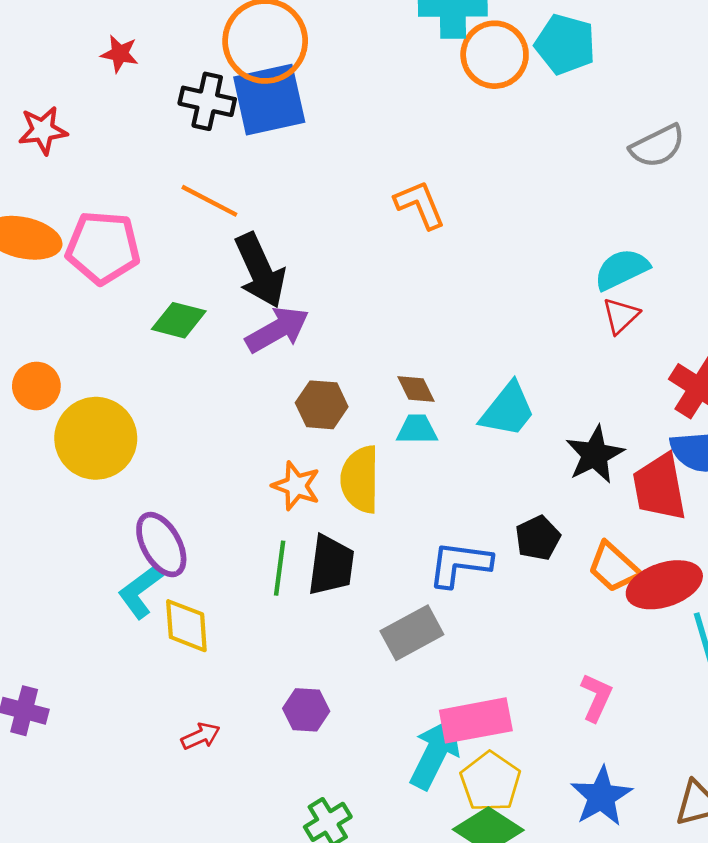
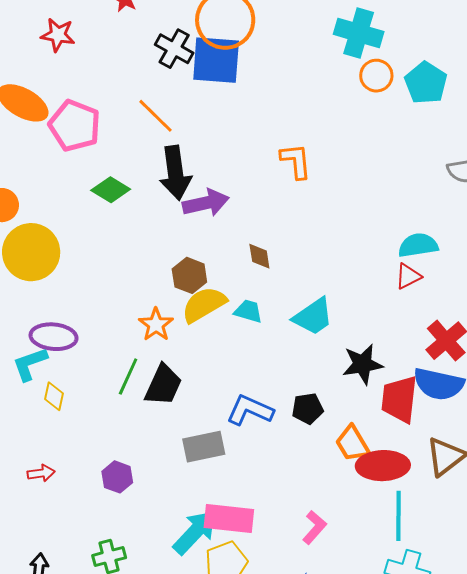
orange circle: (495, 55) -> (376, 76), size x0.7
purple arrow: (277, 330) -> (206, 203), moved
brown diamond: (416, 389) -> (259, 256), moved
yellow semicircle: (360, 479) -> (204, 305), moved, turned 42
purple ellipse: (161, 545) -> (54, 337), turned -72
yellow diamond: (186, 626) -> (54, 396), size x0.7

